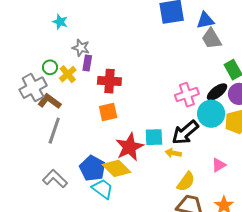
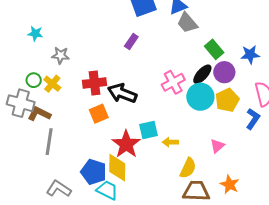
purple rectangle: (87, 63) -> (131, 42), moved, turned 35
gray cross: (33, 88) -> (21, 103), turned -36
black arrow: (185, 133) -> (122, 93), moved, turned 72
yellow diamond: (116, 168) -> (117, 168), turned 56

